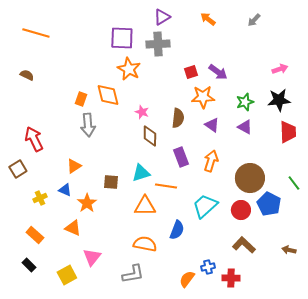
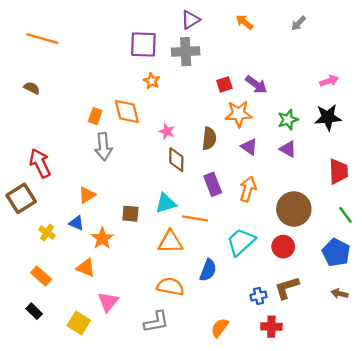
orange star: (129, 69) -> (152, 81), size x0.6
red trapezoid: (288, 132) -> (338, 171), moved
brown square: (18, 169) -> (21, 198), size x1.4
yellow cross: (40, 198) -> (47, 232), turned -32
blue pentagon: (269, 204) -> (336, 252), moved
brown L-shape: (244, 245) -> (287, 288), turned -60
blue cross: (208, 267) -> (259, 296), moved
yellow square: (67, 275) -> (79, 323), turned -30

